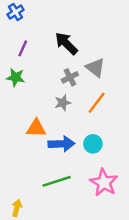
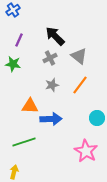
gray cross: (70, 77) -> (50, 58), moved
cyan circle: (93, 144) -> (97, 118), moved
green line: (57, 181) -> (24, 142), moved

